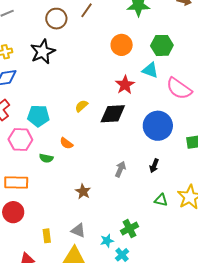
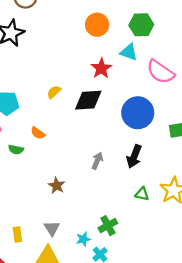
black arrow: (154, 166) -> (134, 156), size x1.5
gray triangle: (78, 231) -> (52, 228), turned 35

